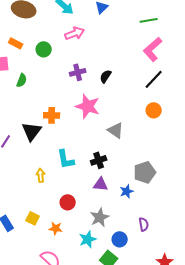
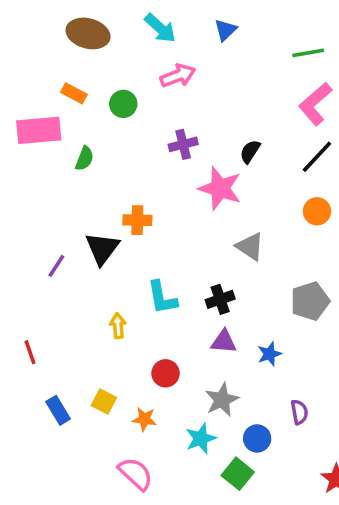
black semicircle: (106, 76) -> (250, 151), moved
pink star: (88, 106) -> (220, 188), moved
gray pentagon: (145, 172) -> (310, 301), moved

